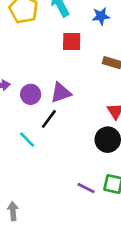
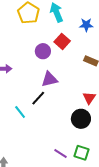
red square: (72, 41) -> (62, 41), turned 35
purple circle: (31, 94) -> (43, 51), moved

